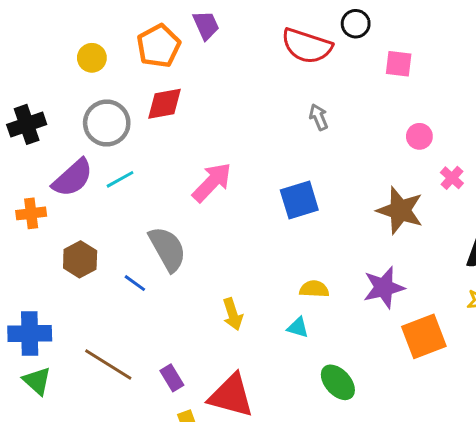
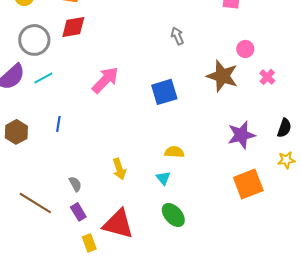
brown star: (400, 210) -> (222, 76), moved
gray semicircle: (167, 249) -> (75, 184), moved, size x0.5
blue line: (135, 283) -> (58, 124), moved, turned 63
purple star: (384, 287) -> (241, 135), moved
cyan triangle: (298, 328) -> (163, 178), turned 35
green ellipse: (338, 382) -> (173, 215), moved

